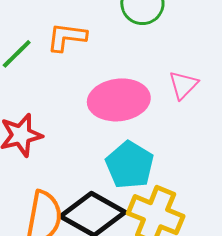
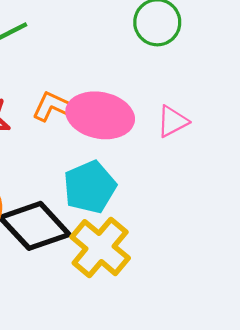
orange L-shape: (67, 37) -> (55, 107), moved

